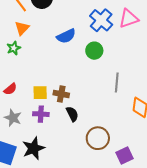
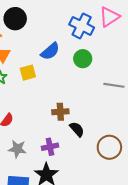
gray line: (117, 82) -> (114, 85), turned -72
yellow square: (40, 93) -> (28, 73), moved
purple cross: (41, 114) -> (50, 147), moved

